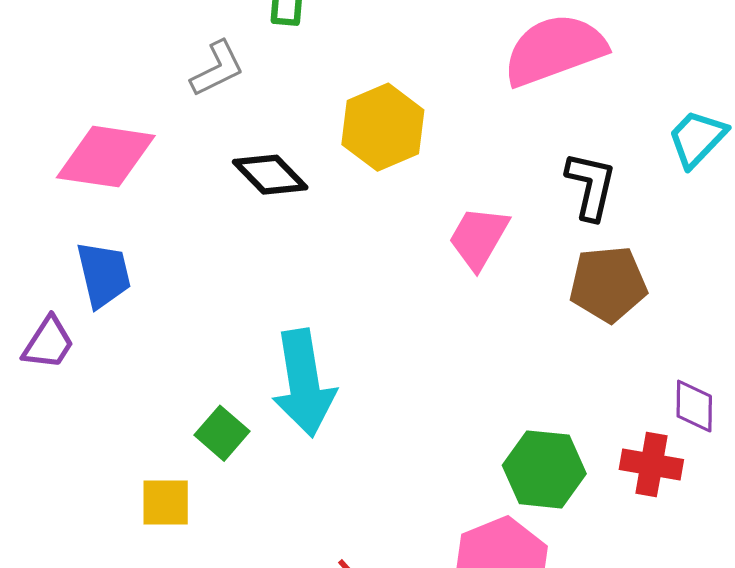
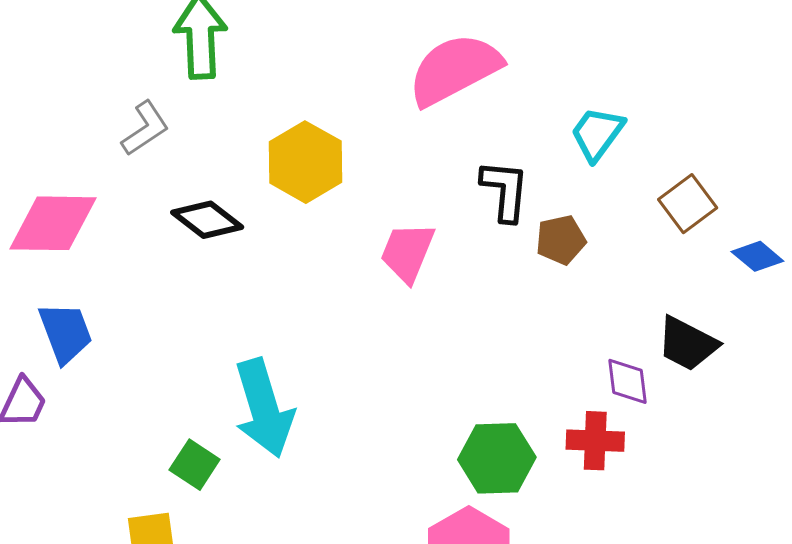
brown pentagon: (608, 284) -> (561, 240), moved, size x0.7

